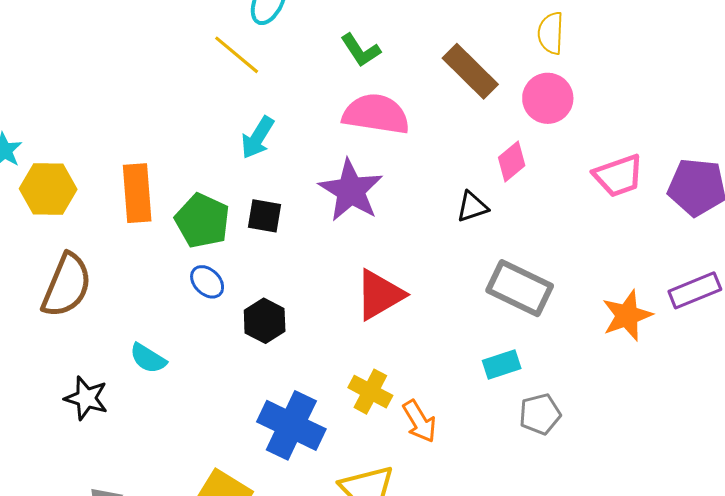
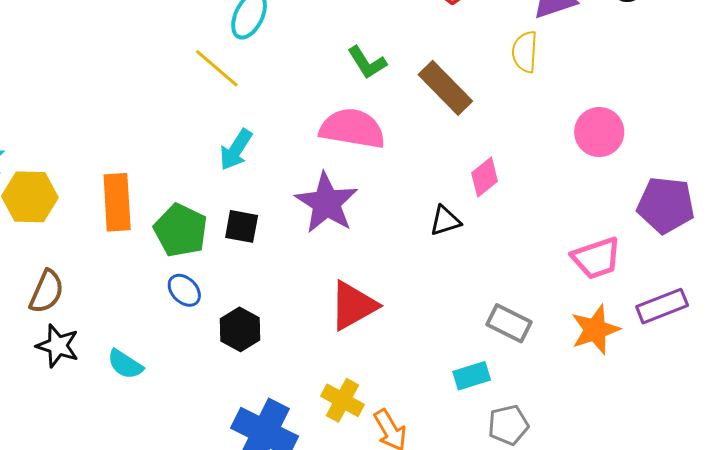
green L-shape: (361, 50) -> (367, 62), moved
pink circle: (548, 98) -> (599, 132), moved
pink trapezoid: (618, 176) -> (596, 258), moved
brown semicircle: (67, 285) -> (47, 292), size x0.7
gray rectangle: (520, 288) -> (509, 323), moved, size x0.7
black star: (86, 398) -> (58, 346), moved

